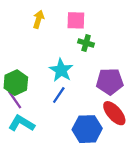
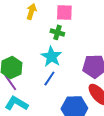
green cross: (86, 43) -> (57, 32), moved

